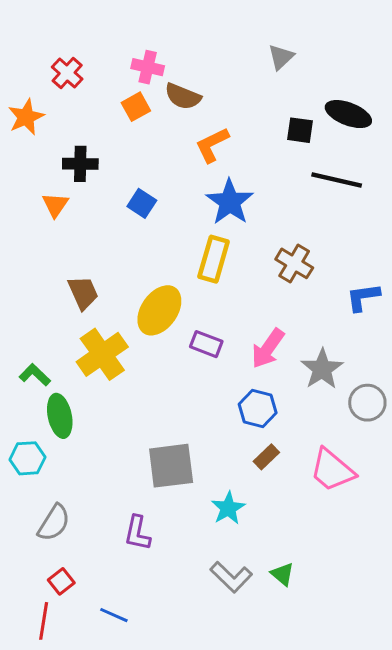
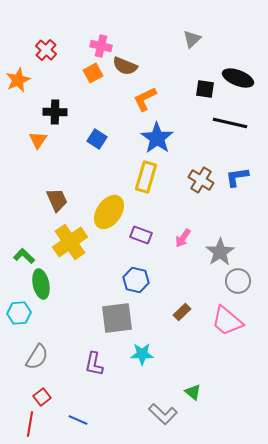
blue L-shape: (363, 297) -> (237, 177), moved
pink arrow: (268, 348) -> (183, 238), size x0.7
gray circle: (367, 403) -> (238, 281), moved
blue hexagon: (258, 409) -> (136, 280), moved
cyan star: (228, 508) -> (142, 354), moved, turned 30
gray L-shape: (231, 577) -> (163, 414), moved

